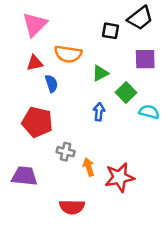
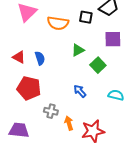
orange semicircle: (68, 54) -> (58, 23), moved
red triangle: (35, 63) -> (19, 57), moved, turned 40
blue arrow: (99, 112) -> (80, 91), moved, turned -48
cyan semicircle: (149, 112) -> (116, 95), moved

